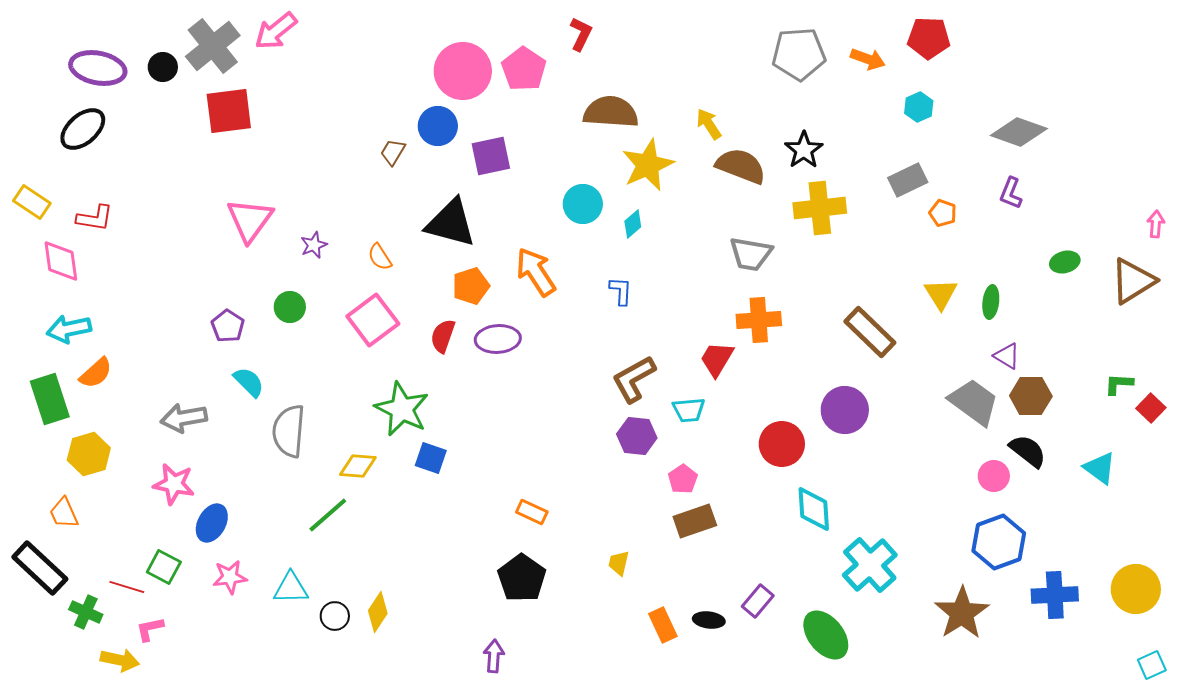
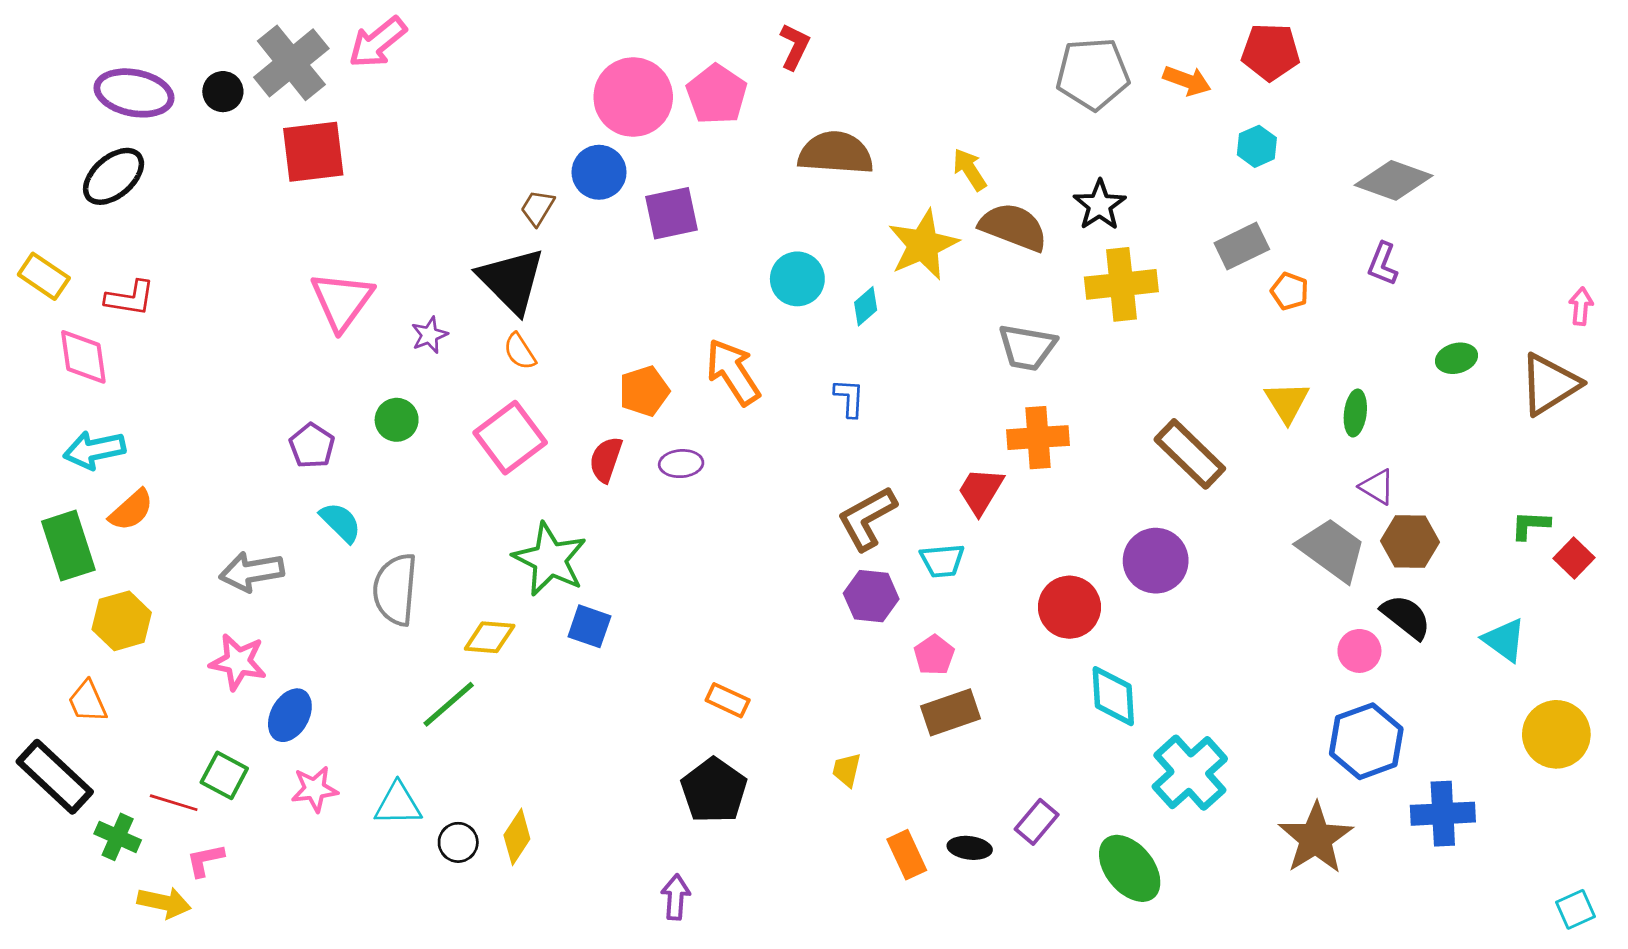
yellow star: (648, 165) -> (923, 245), moved
black triangle: (451, 223) -> (511, 280), moved, turned 30
purple ellipse: (498, 339) -> (681, 464), size x0.7
yellow circle: (1136, 589) -> (1556, 734), moved

